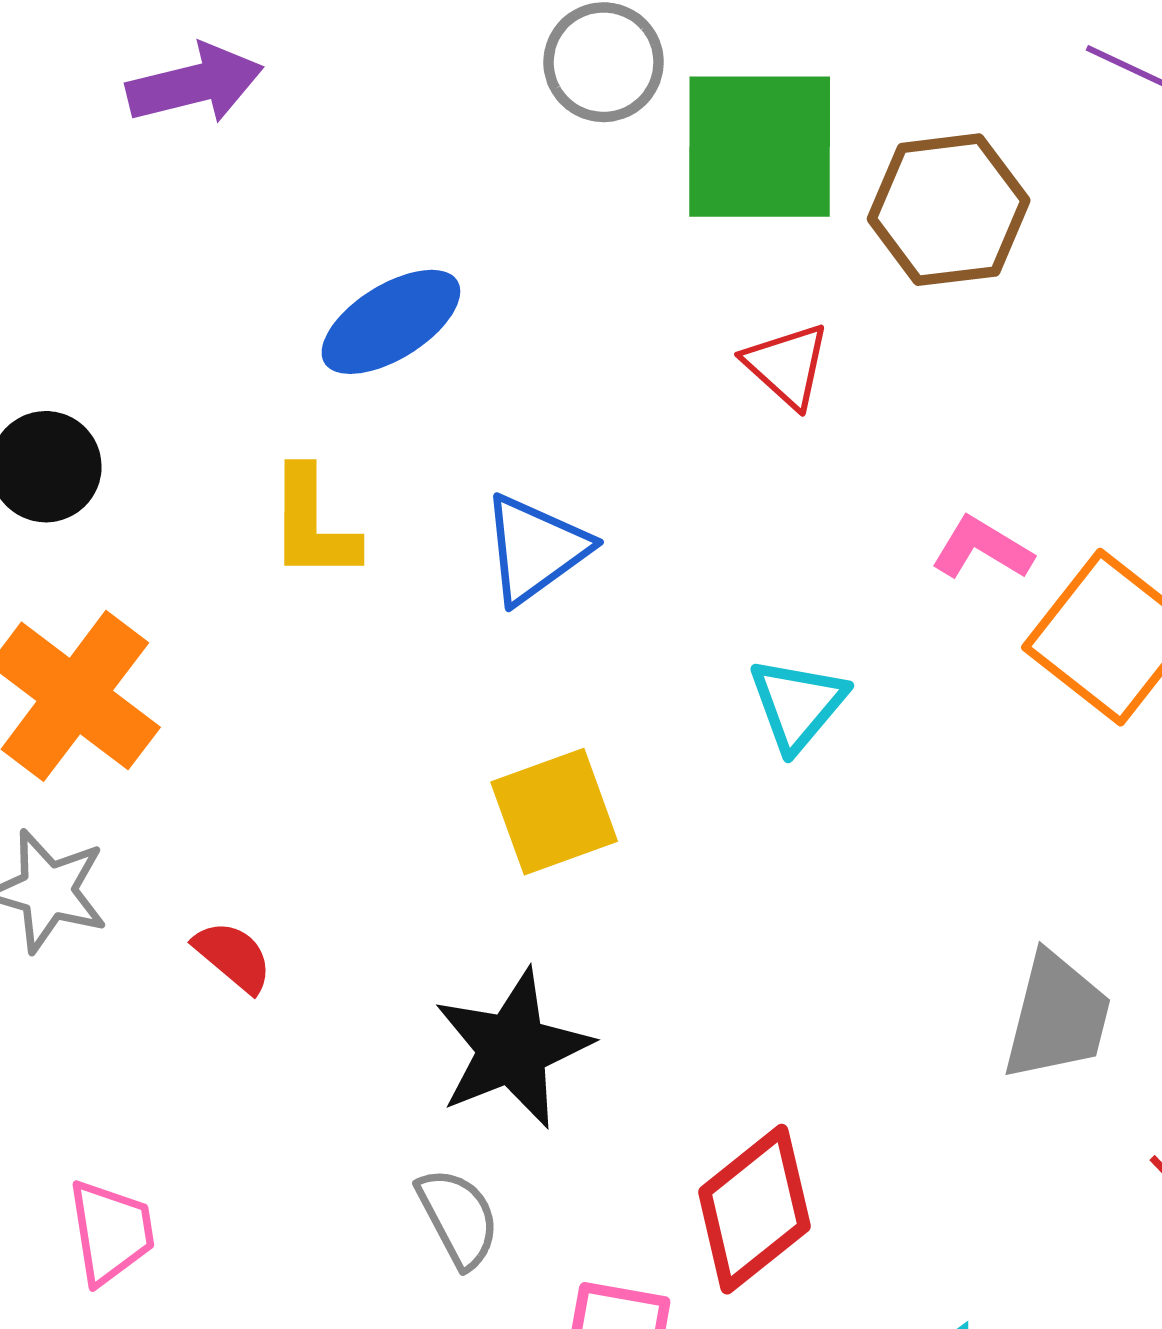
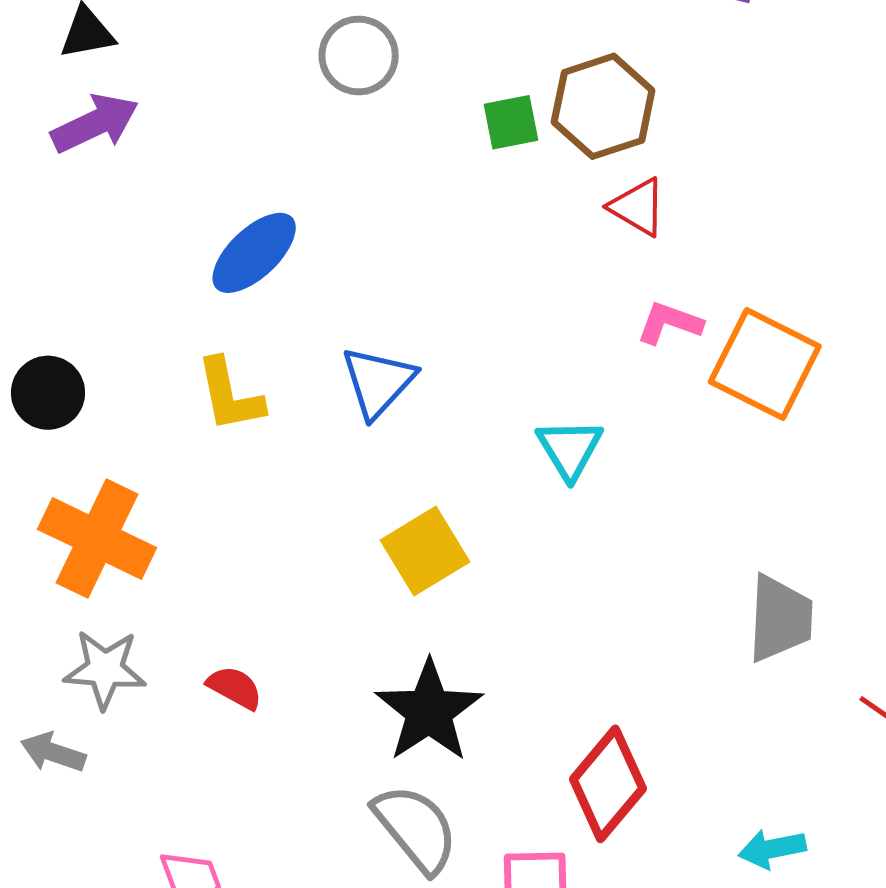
green square: (760, 147) -> (511, 122), moved, size x0.5
red triangle: (787, 365) -> (638, 207), moved
gray semicircle: (458, 1218) -> (416, 828), size x1.4

